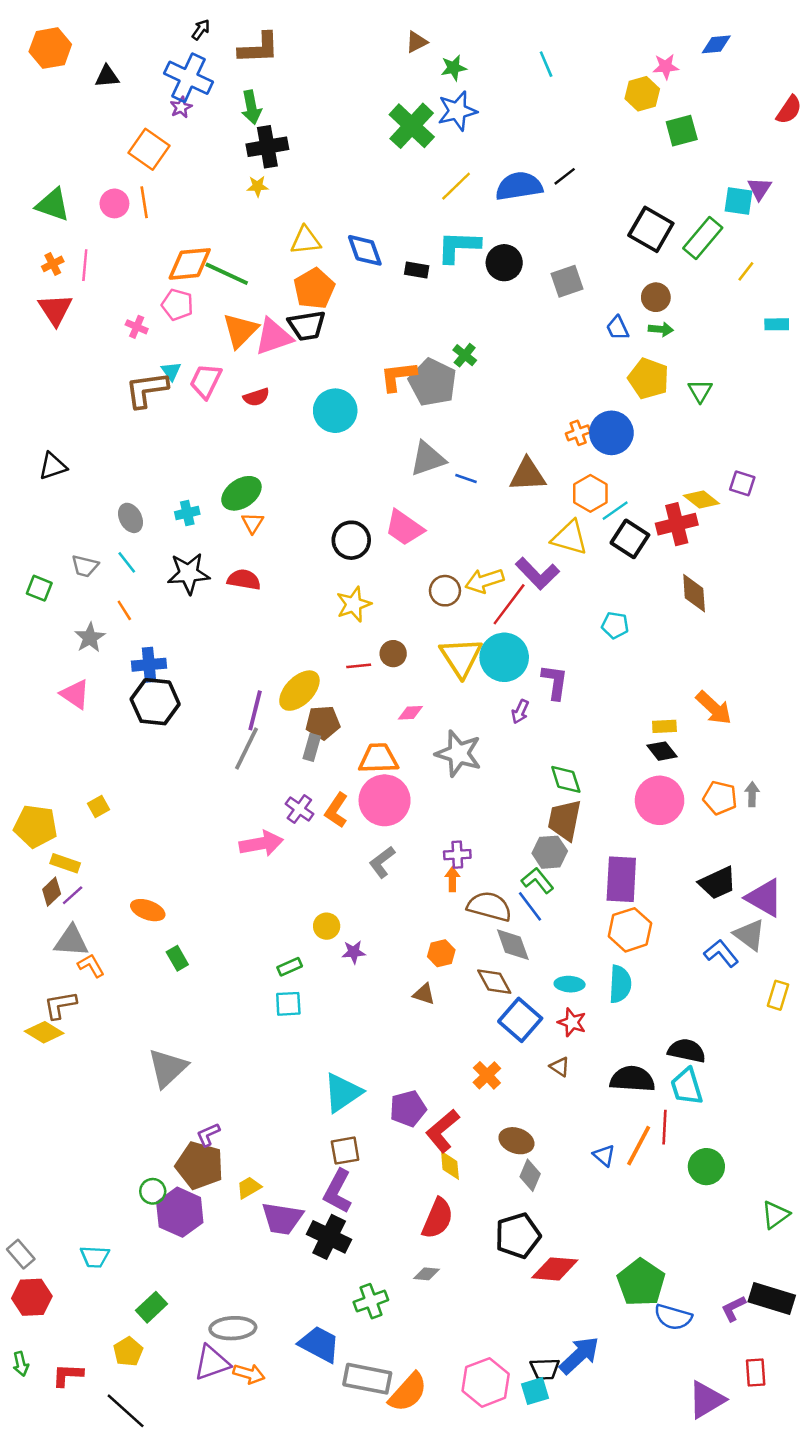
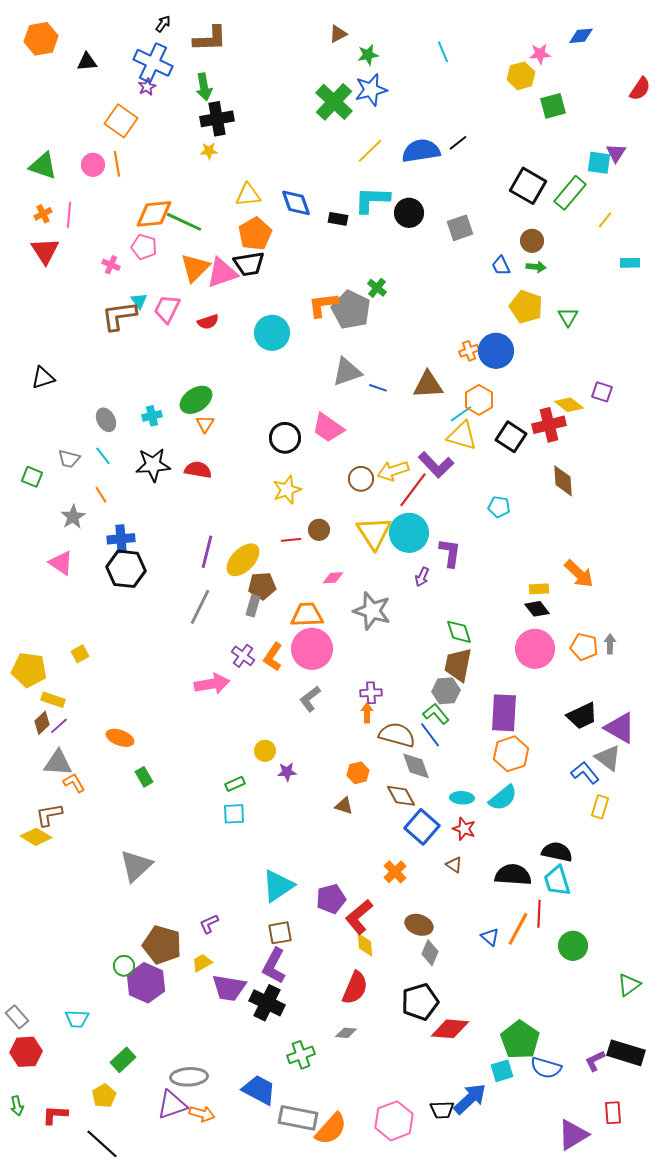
cyan line: (615, 511) -> (461, 414), moved
purple line: (255, 710) -> (207, 552), moved
cyan semicircle: (620, 984) -> (503, 798), turned 48
yellow rectangle: (778, 995) -> (600, 807), moved
purple L-shape: (208, 1135) -> (209, 924), moved
cyan square: (535, 1391) -> (502, 1071), moved

